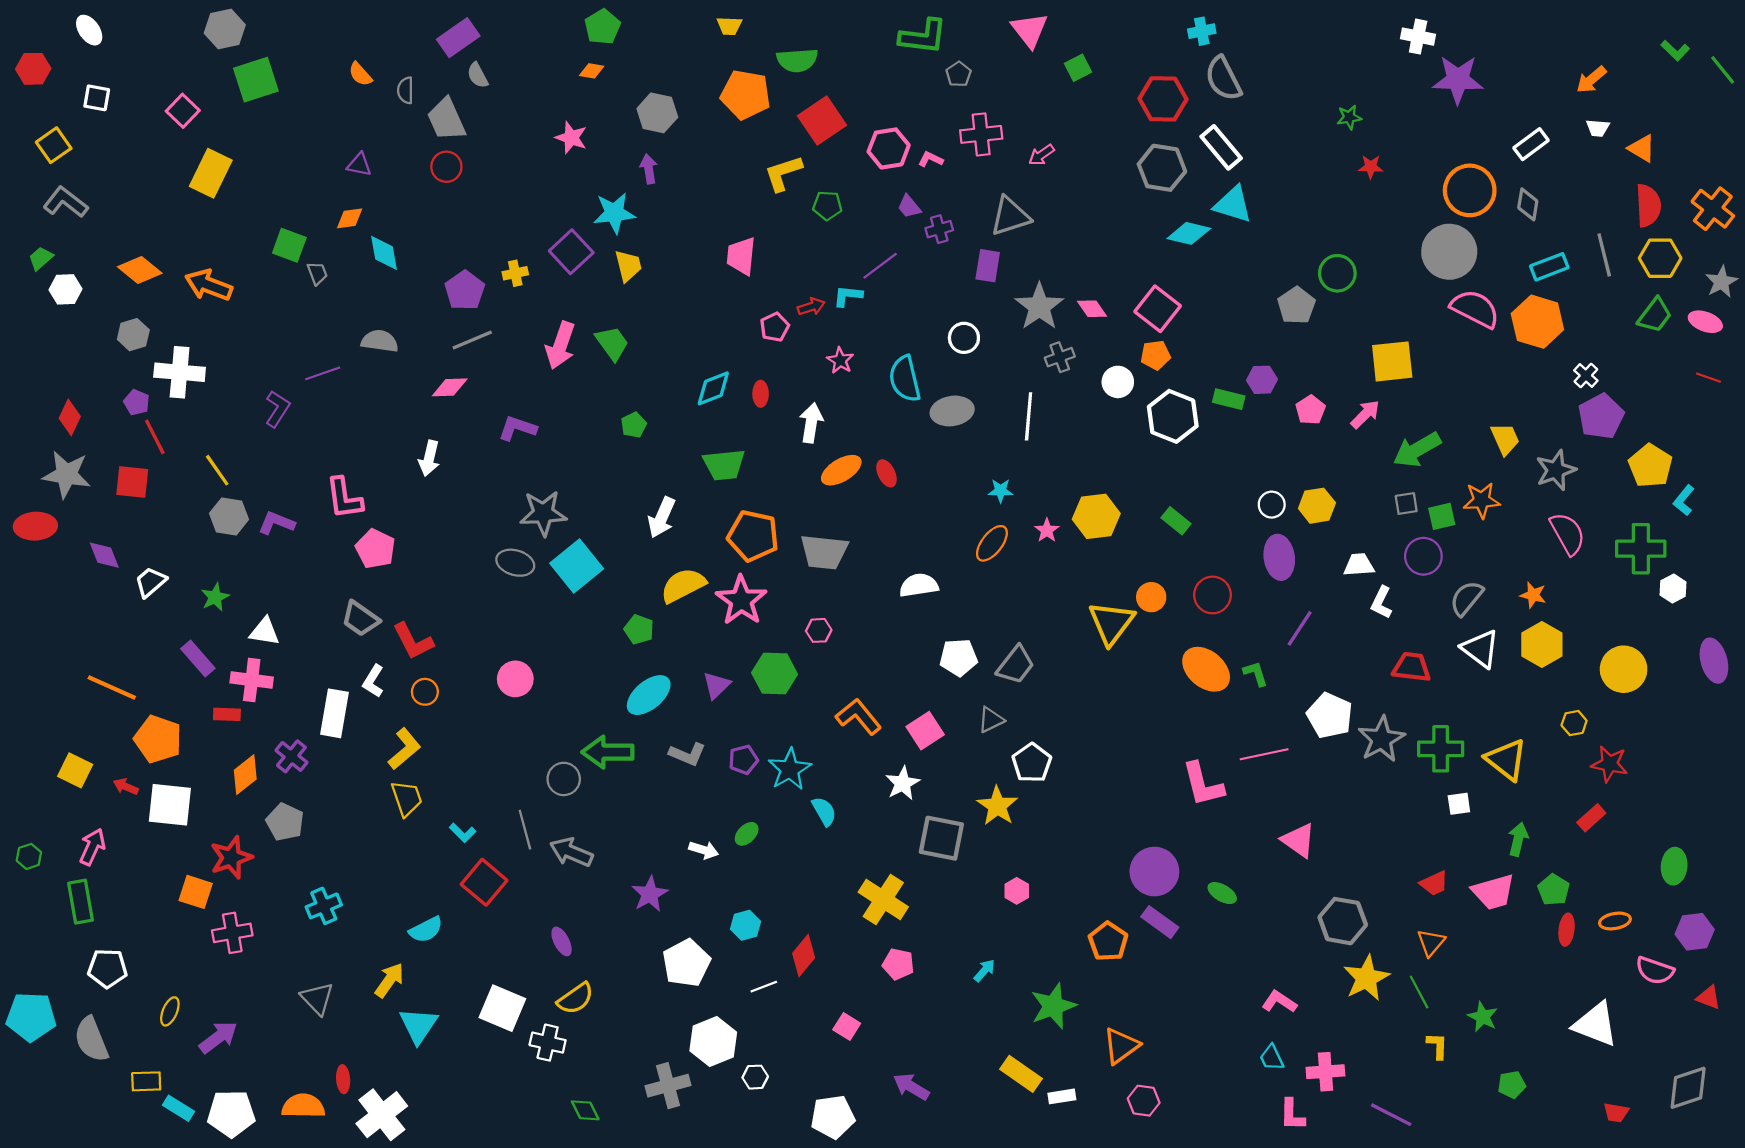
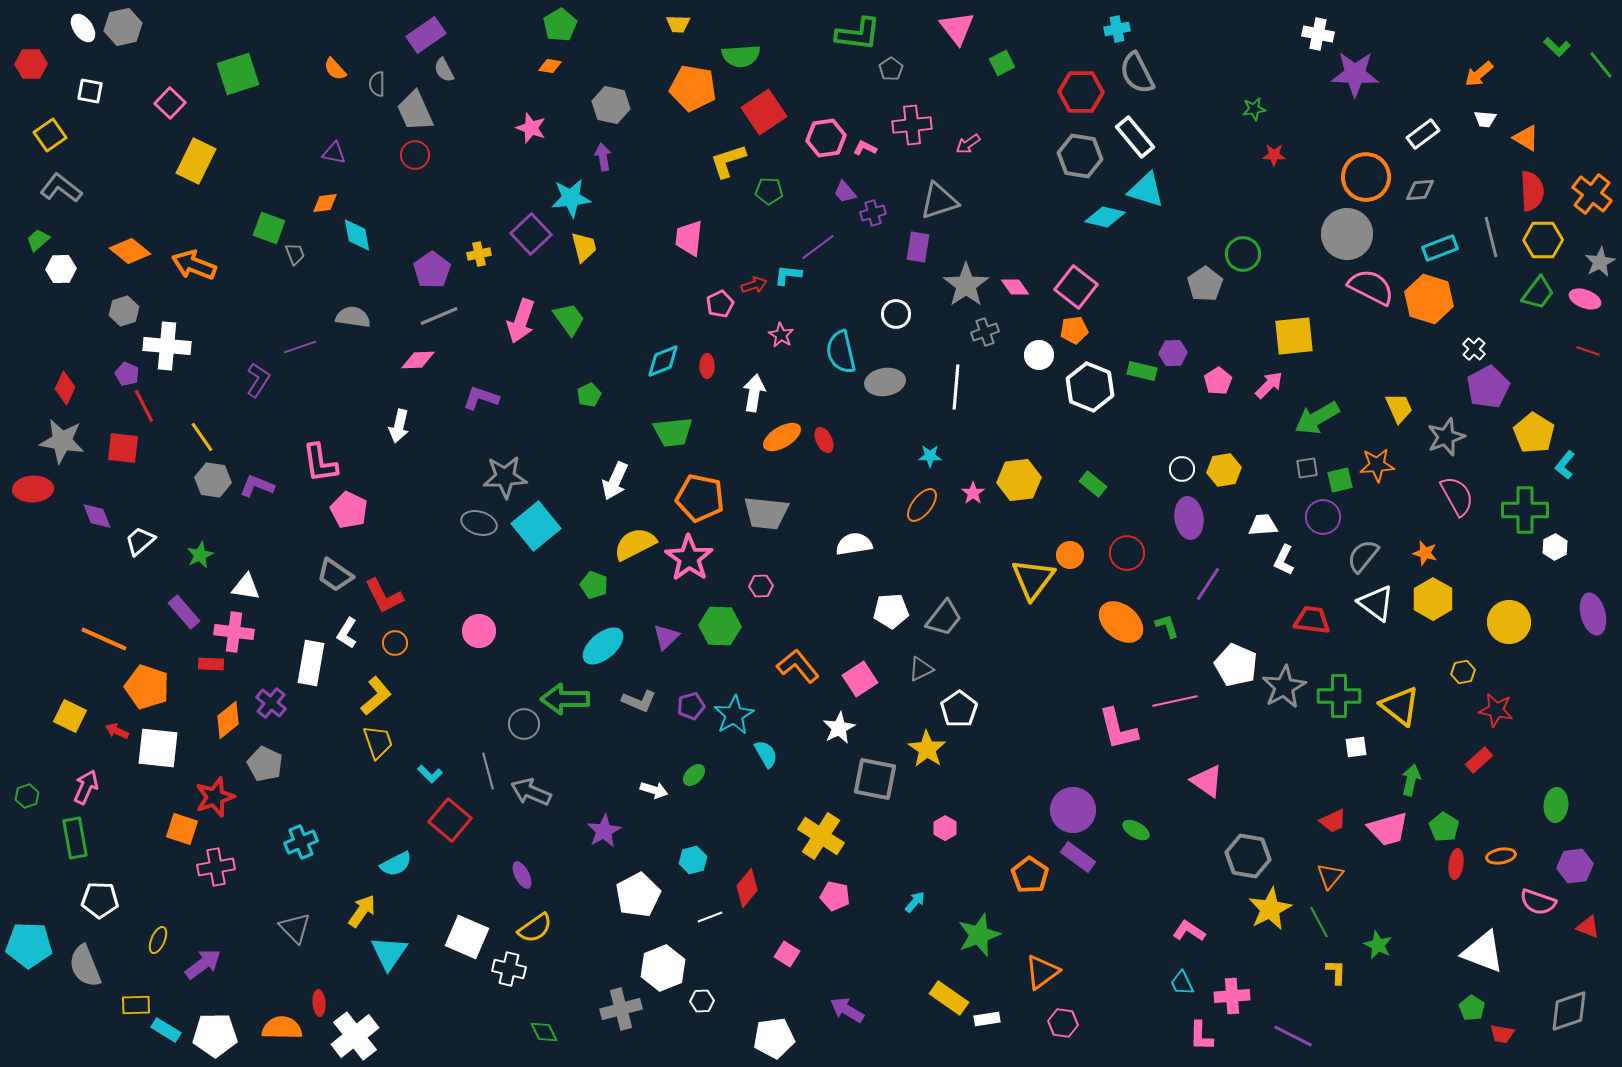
gray hexagon: (225, 29) -> (123, 27), moved
gray diamond: (1528, 204) -> (1420, 190), turned 76
green pentagon: (1512, 1085) -> (1472, 1008), moved, turned -30

